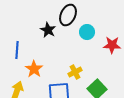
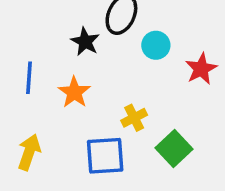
red star: (112, 45) -> (201, 69), turned -30
orange star: (34, 69) -> (74, 92), moved

